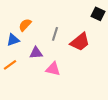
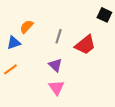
purple triangle: (36, 53) -> (55, 65), moved, turned 48
pink triangle: (53, 69) -> (56, 88), moved, turned 42

